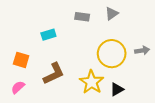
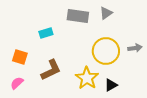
gray rectangle: (82, 17) -> (78, 16), size x1.5

